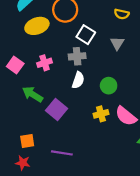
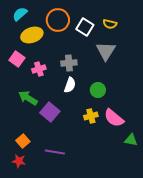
white square: (86, 35) -> (85, 27), moved
gray triangle: (117, 43) -> (106, 51), size x1.5
pink square: (15, 65) -> (17, 59), moved
orange square: (27, 141) -> (23, 141), turned -32

